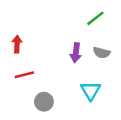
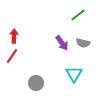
purple arrow: (76, 53) -> (62, 43), turned -42
red line: (24, 75) -> (12, 56), moved, turned -42

